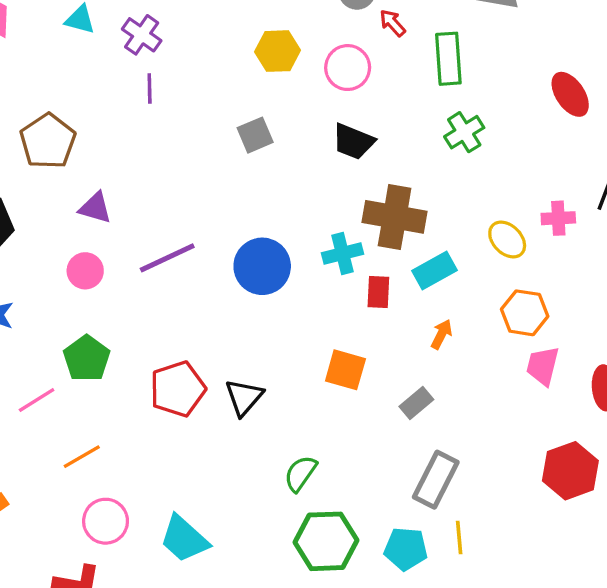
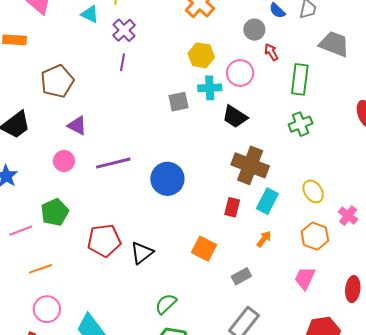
pink cross: (558, 218) -> (348, 216), moved, turned 30
cyan cross: (343, 253) -> (210, 88), moved
cyan rectangle: (435, 270) -> (267, 201), turned -45
pink trapezoid: (543, 366) -> (305, 278), moved

